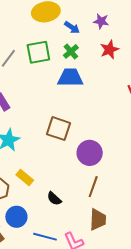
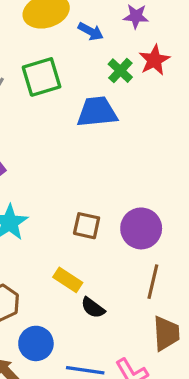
green cross: (71, 51) -> (120, 71), moved
brown square: (59, 129) -> (87, 226), moved, size x0.7
yellow rectangle: (25, 178) -> (68, 280), moved

